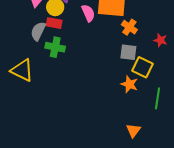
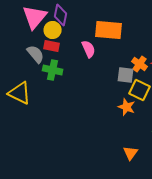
pink semicircle: (88, 13) -> (89, 49), moved
orange cross: (129, 27) -> (140, 64), moved
gray semicircle: (38, 31) -> (36, 54), turned 114

